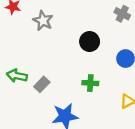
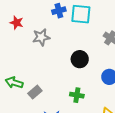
gray star: (43, 21) -> (41, 37), turned 30

